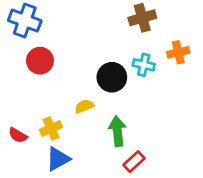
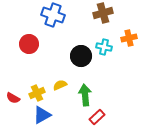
blue cross: (25, 21) -> (53, 15), moved
yellow semicircle: (84, 106) -> (60, 85), moved

